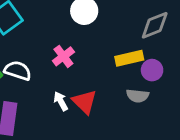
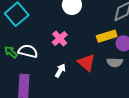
white arrow: (61, 101) -> (60, 71), turned 64
red triangle: (85, 102) -> (87, 63), moved

